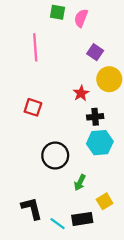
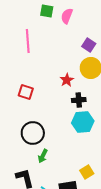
purple square: (95, 52) -> (89, 45), moved
black circle: (55, 156) -> (33, 133), moved
green arrow: (80, 183) -> (43, 156), moved

